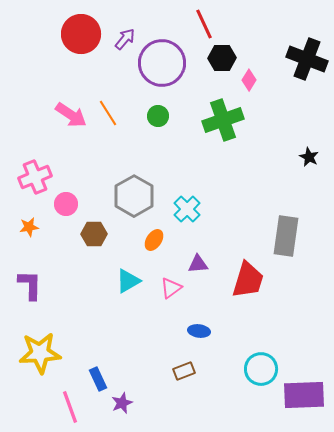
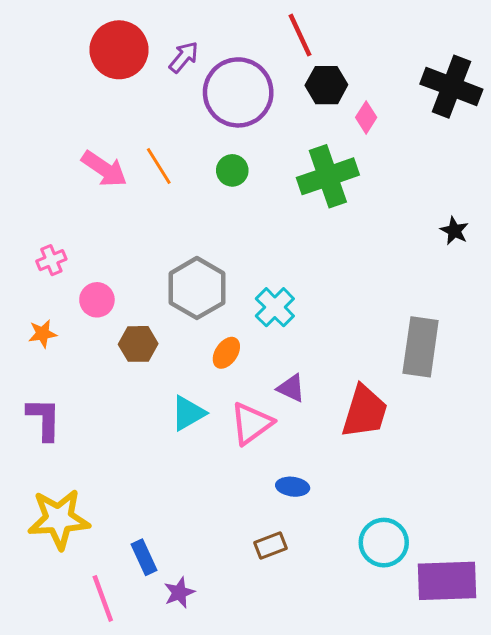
pink cross: (35, 177) -> (51, 260), size x0.6
purple triangle: (198, 264) -> (291, 388), turned 30
pink triangle: (171, 288) -> (251, 423), size x1.4

